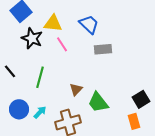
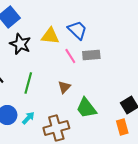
yellow triangle: (53, 23) -> (50, 36), moved
pink line: (62, 44) -> (70, 56), moved
brown triangle: (76, 89) -> (64, 87), moved

